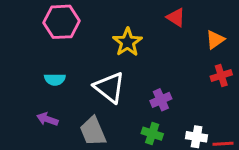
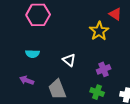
yellow star: (127, 42) -> (99, 31), moved
white triangle: (109, 87) -> (69, 60), size x0.6

